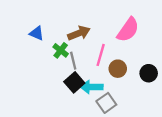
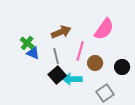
blue triangle: (37, 33) -> (33, 53), moved
green cross: (61, 50) -> (27, 43), moved
gray square: (106, 103) -> (105, 93), moved

